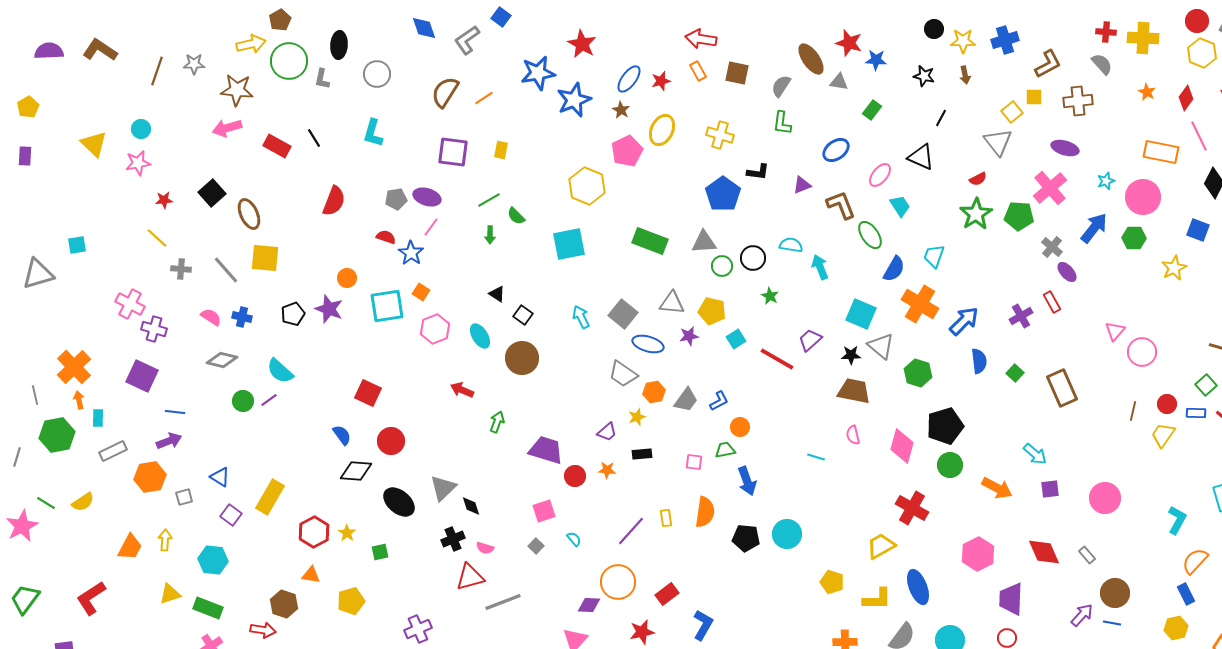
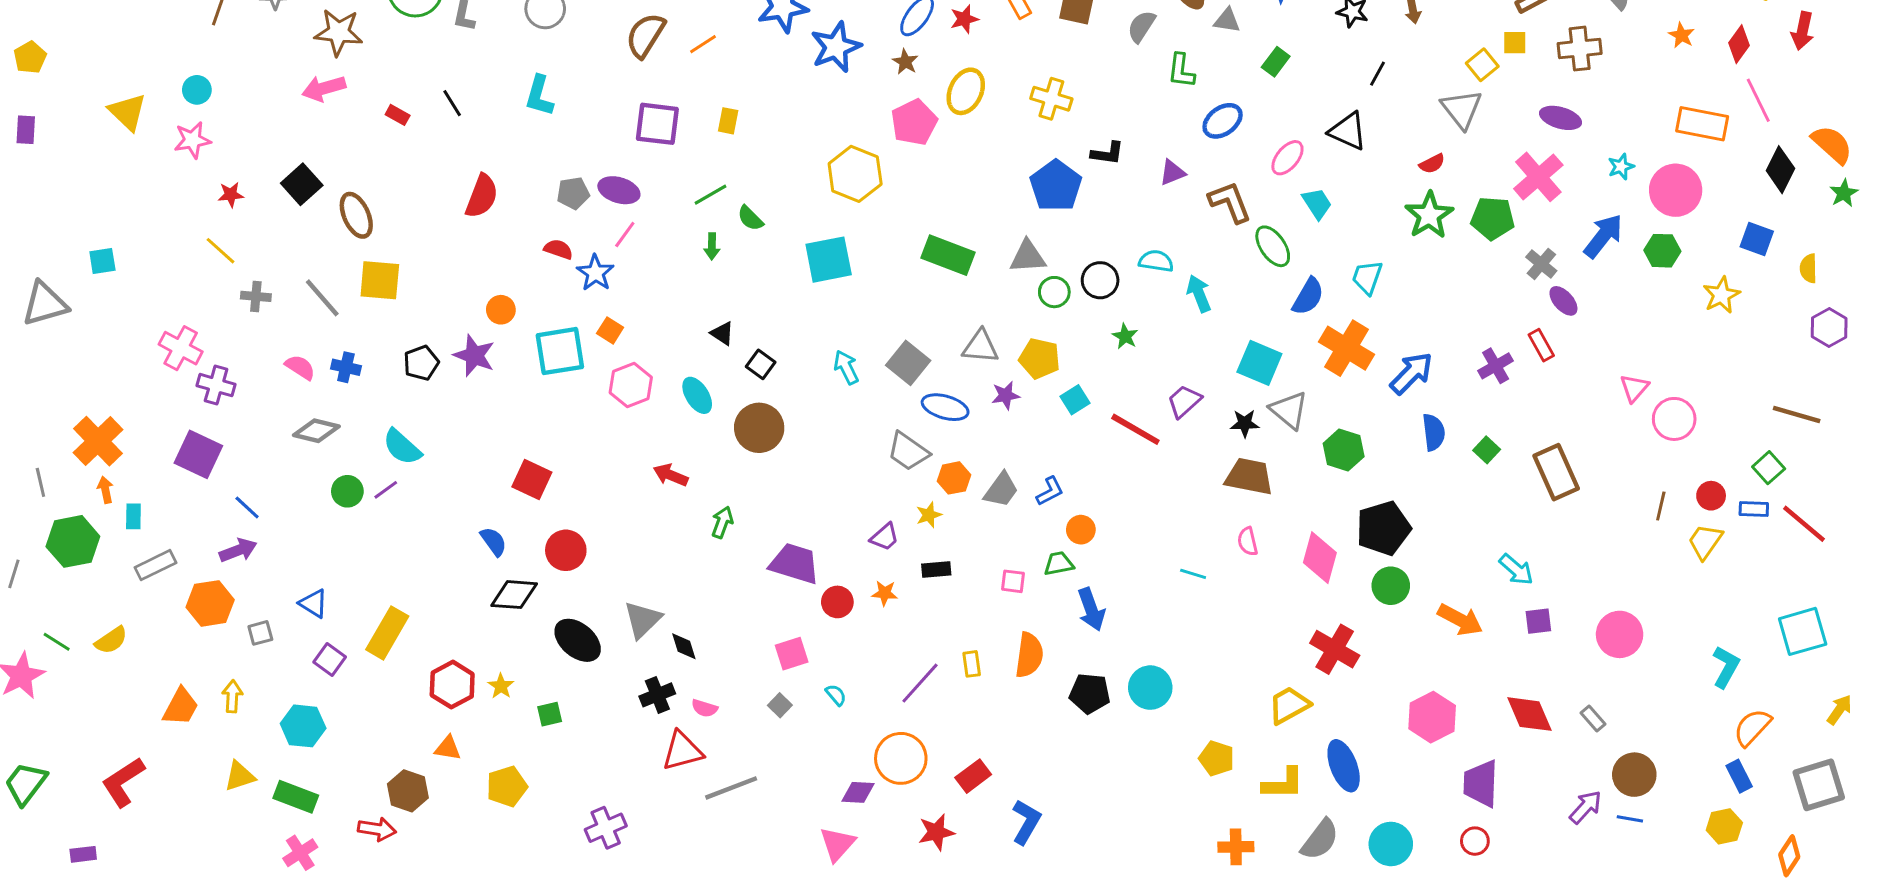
green L-shape: (782, 123) -> (1181, 71), moved
red rectangle: (277, 146) -> (398, 115), size x0.6
blue line: (175, 412) -> (247, 507), turned 36

